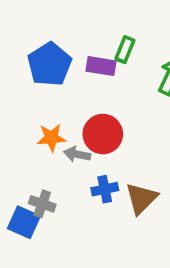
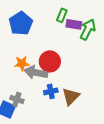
purple rectangle: (101, 66) -> (74, 24), moved
gray arrow: (77, 154) -> (36, 72), size x1.6

